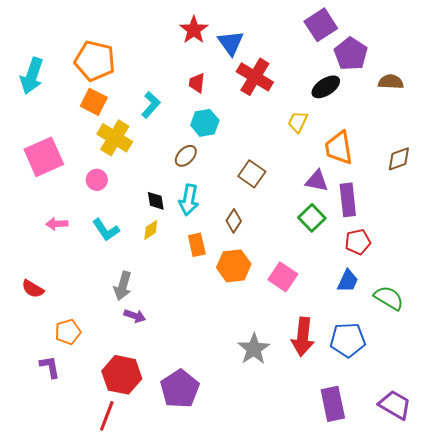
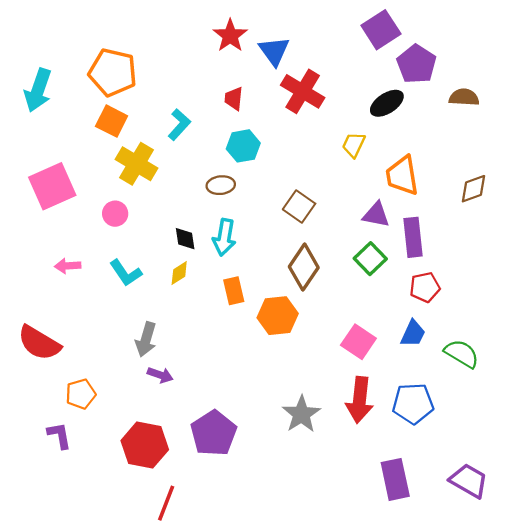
brown ellipse: (186, 156) -> (221, 185), turned 40
brown diamond: (234, 221) -> (304, 267), moved, size x1.6
pink square: (283, 277) -> (358, 342), moved
red semicircle: (33, 289) -> (39, 343), size x1.6
purple pentagon: (180, 389) -> (214, 433), moved
red line: (107, 416) -> (166, 503), moved

